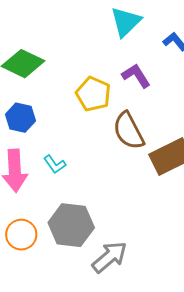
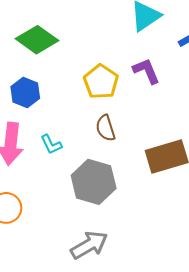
brown semicircle: (129, 131) -> (106, 128), moved, size x0.7
gray hexagon: (71, 225) -> (94, 182), moved

